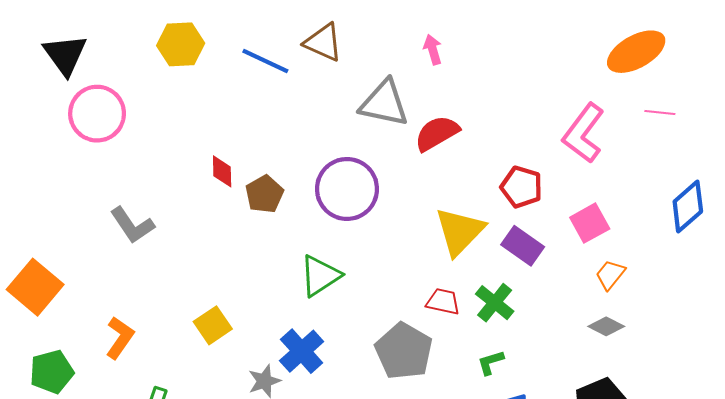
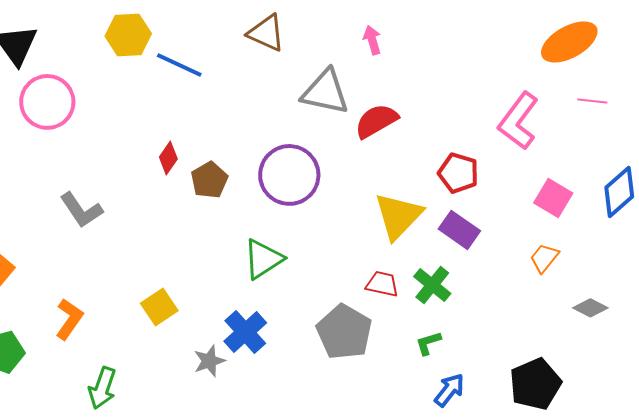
blue line: (265, 61) -> (179, 65), moved
red diamond: (222, 171) -> (168, 158), turned 36
pink square: (590, 223) -> (553, 198), moved, turned -30
gray diamond: (606, 326) -> (590, 308), moved

